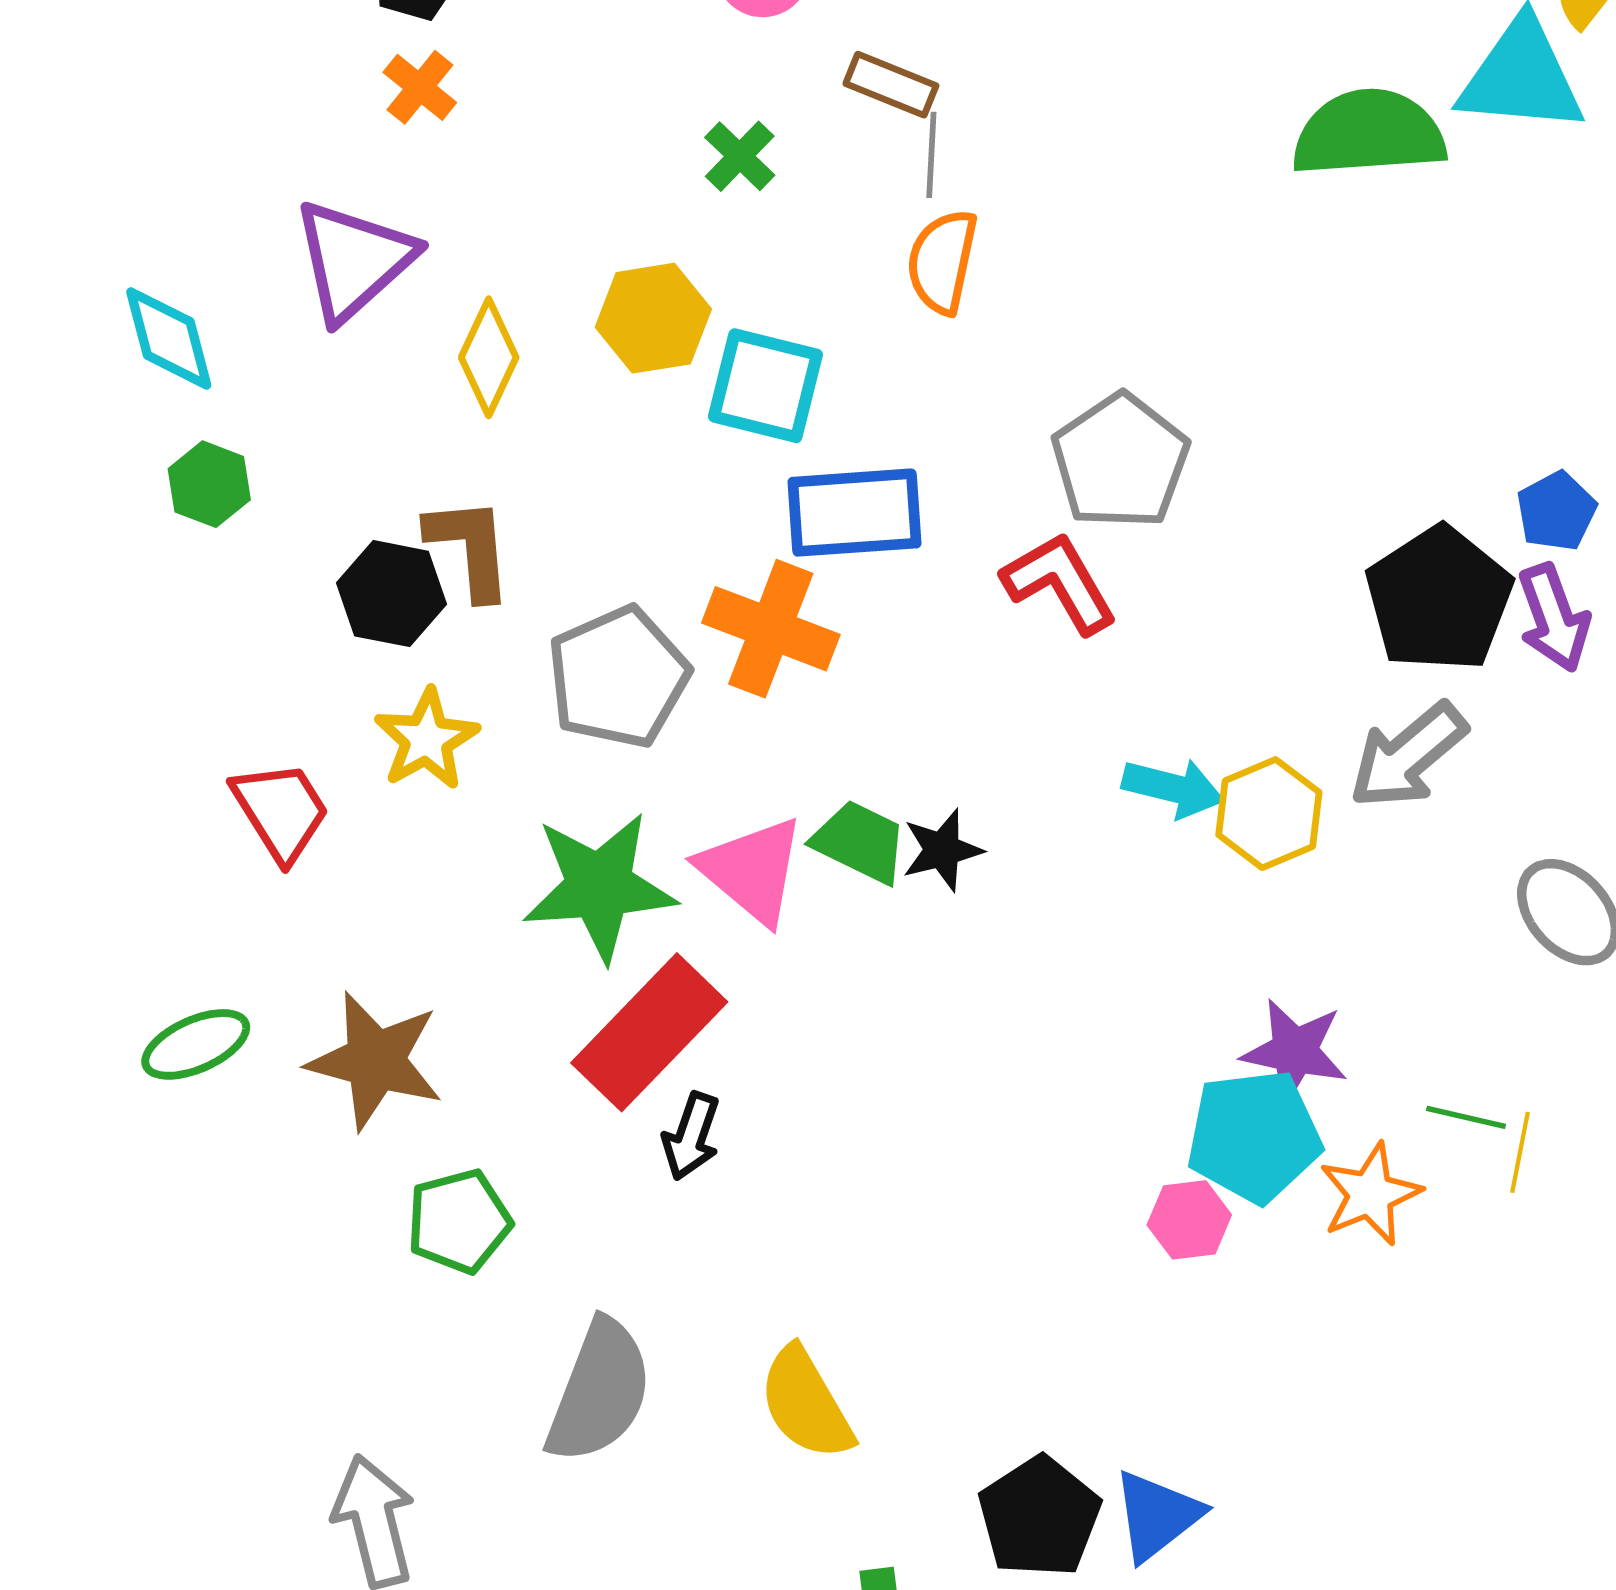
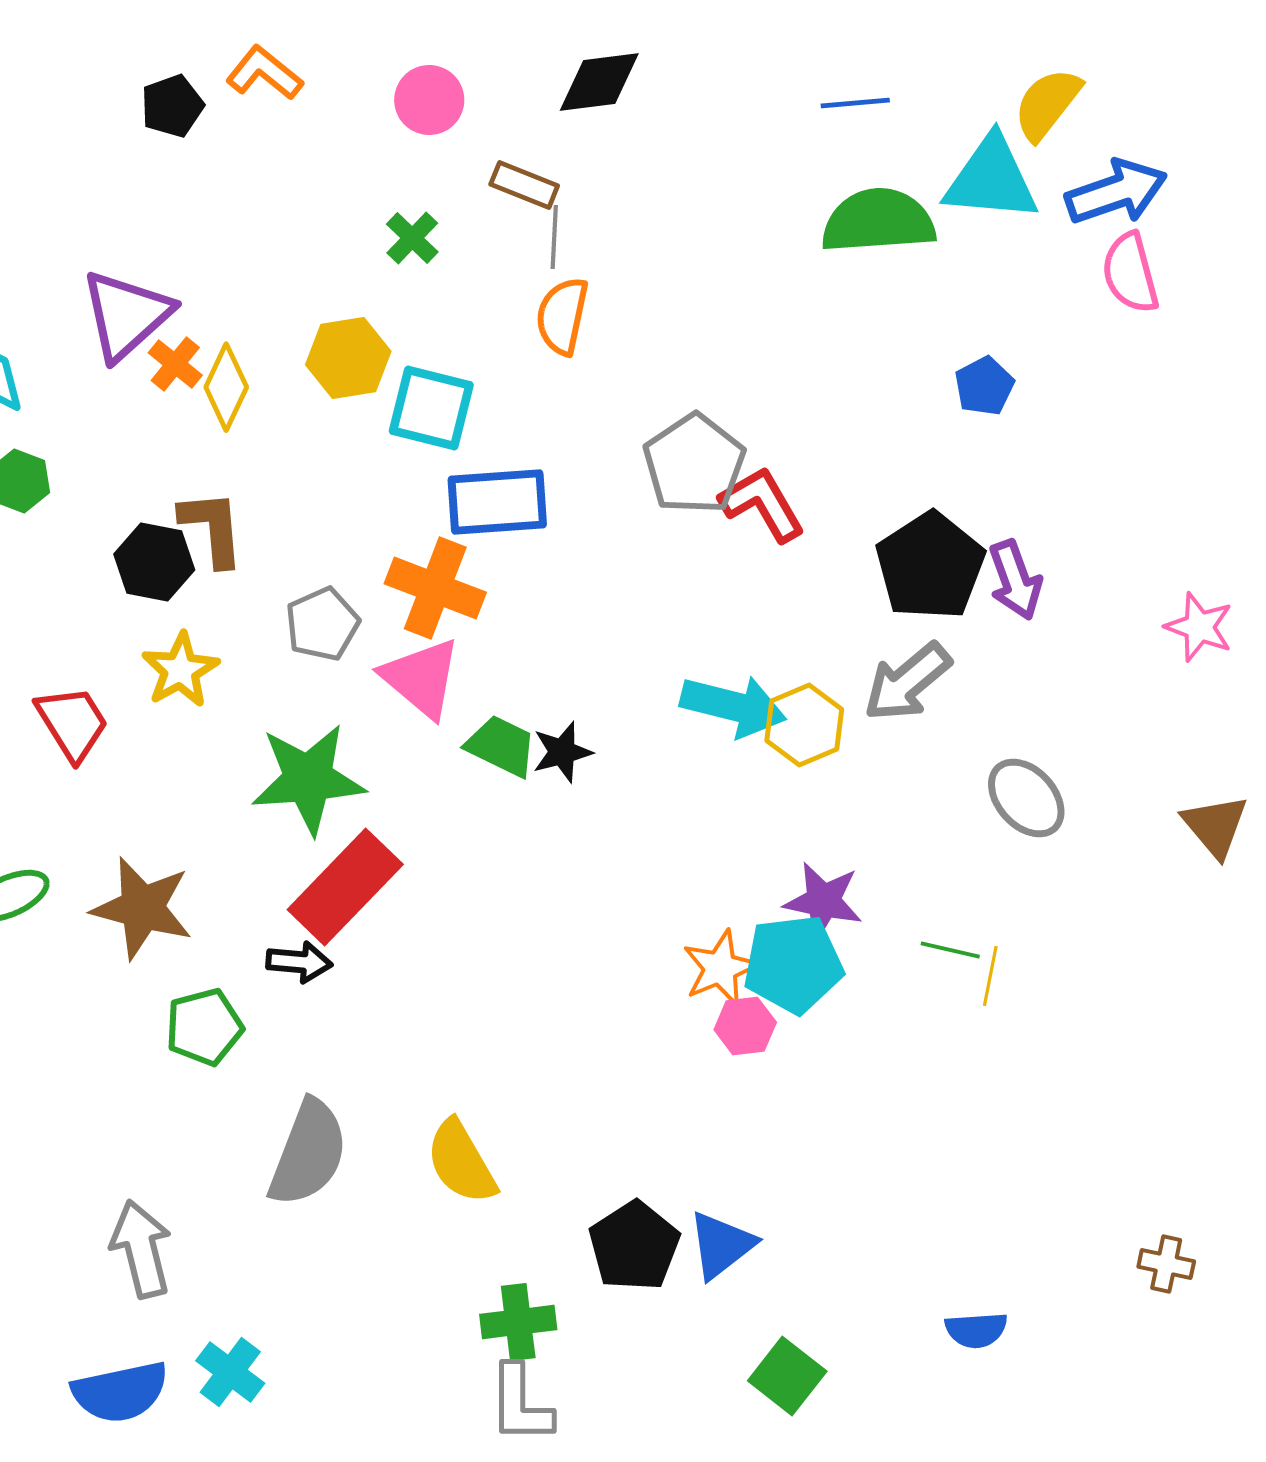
orange cross: (420, 87) -> (175, 364), moved
blue pentagon: (1556, 511) -> (984, 386), moved
red L-shape: (1060, 583) -> (762, 504), moved
gray pentagon: (618, 677) -> (322, 624), size x0.7
cyan arrow: (1173, 788) -> (733, 706), size x1.4
pink triangle: (752, 870) -> (421, 678), moved
black arrow: (691, 1136) -> (299, 962), moved, turned -104
orange star: (1370, 1194) -> (720, 968), moved

